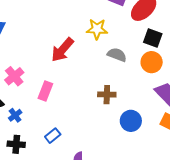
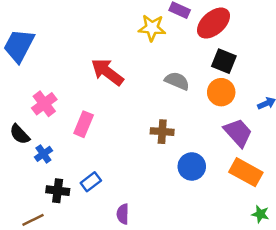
yellow star: (97, 29) -> (152, 28), moved
red arrow: (62, 50) -> (107, 72), turned 84
black cross: (16, 144) -> (58, 191), moved

